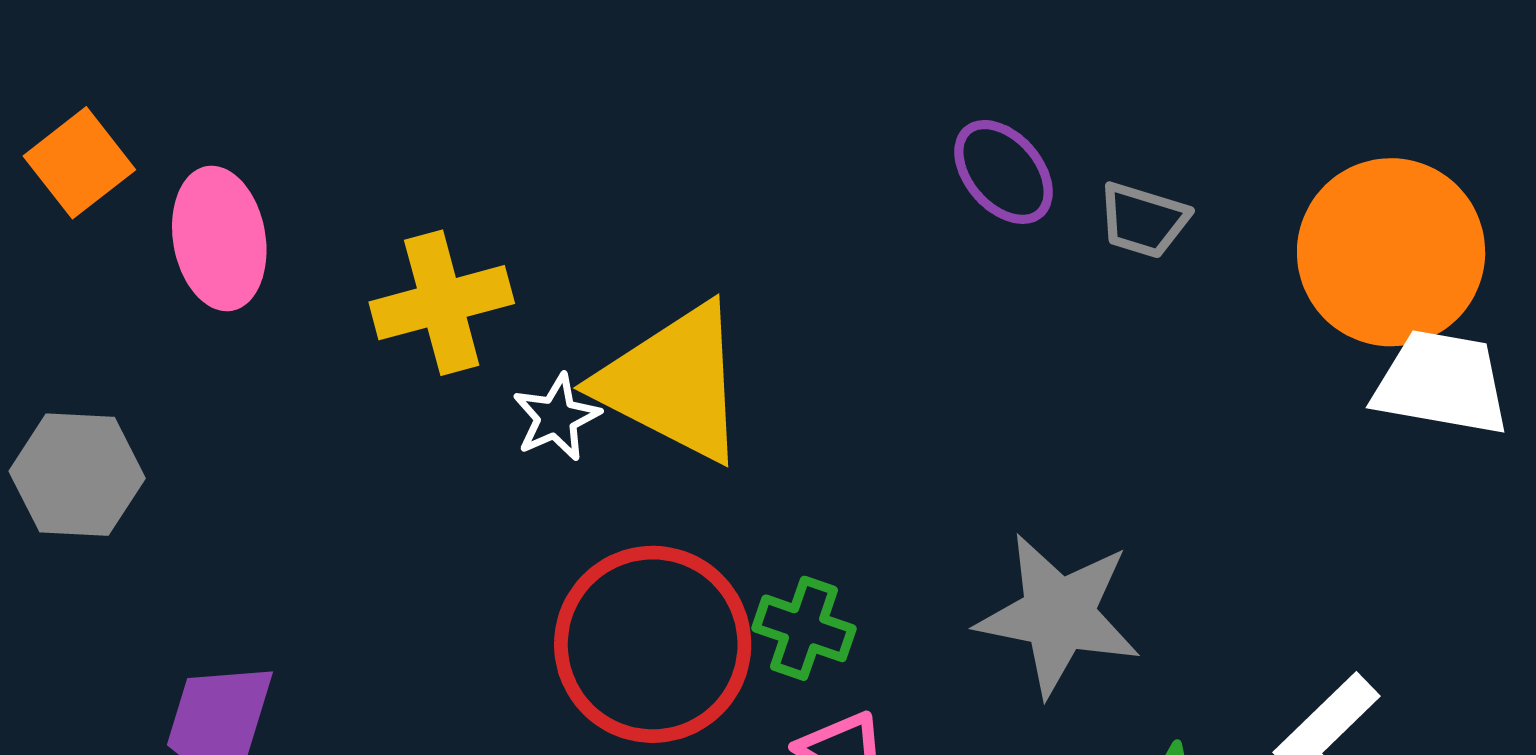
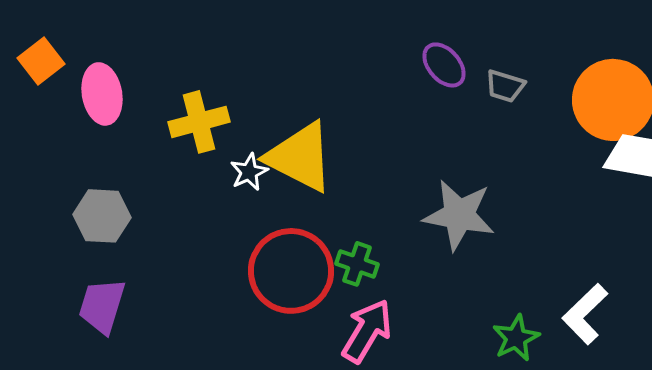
gray hexagon: (77, 475) -> (102, 216), moved
gray star: (1059, 615) -> (459, 215), moved

